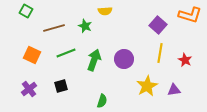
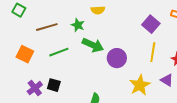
green arrow: (94, 60) -> (93, 45), moved, turned 95
black square: (61, 86) -> (54, 85), turned 32
purple cross: (29, 89) -> (35, 88), moved
purple triangle: (174, 90) -> (167, 80), moved, turned 40

